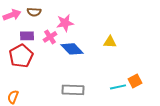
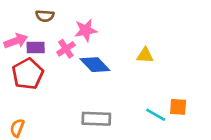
pink arrow: (12, 15) -> (16, 41), moved
orange square: (135, 81) -> (178, 107), turned 32
cyan line: (118, 87) -> (156, 115), turned 42

